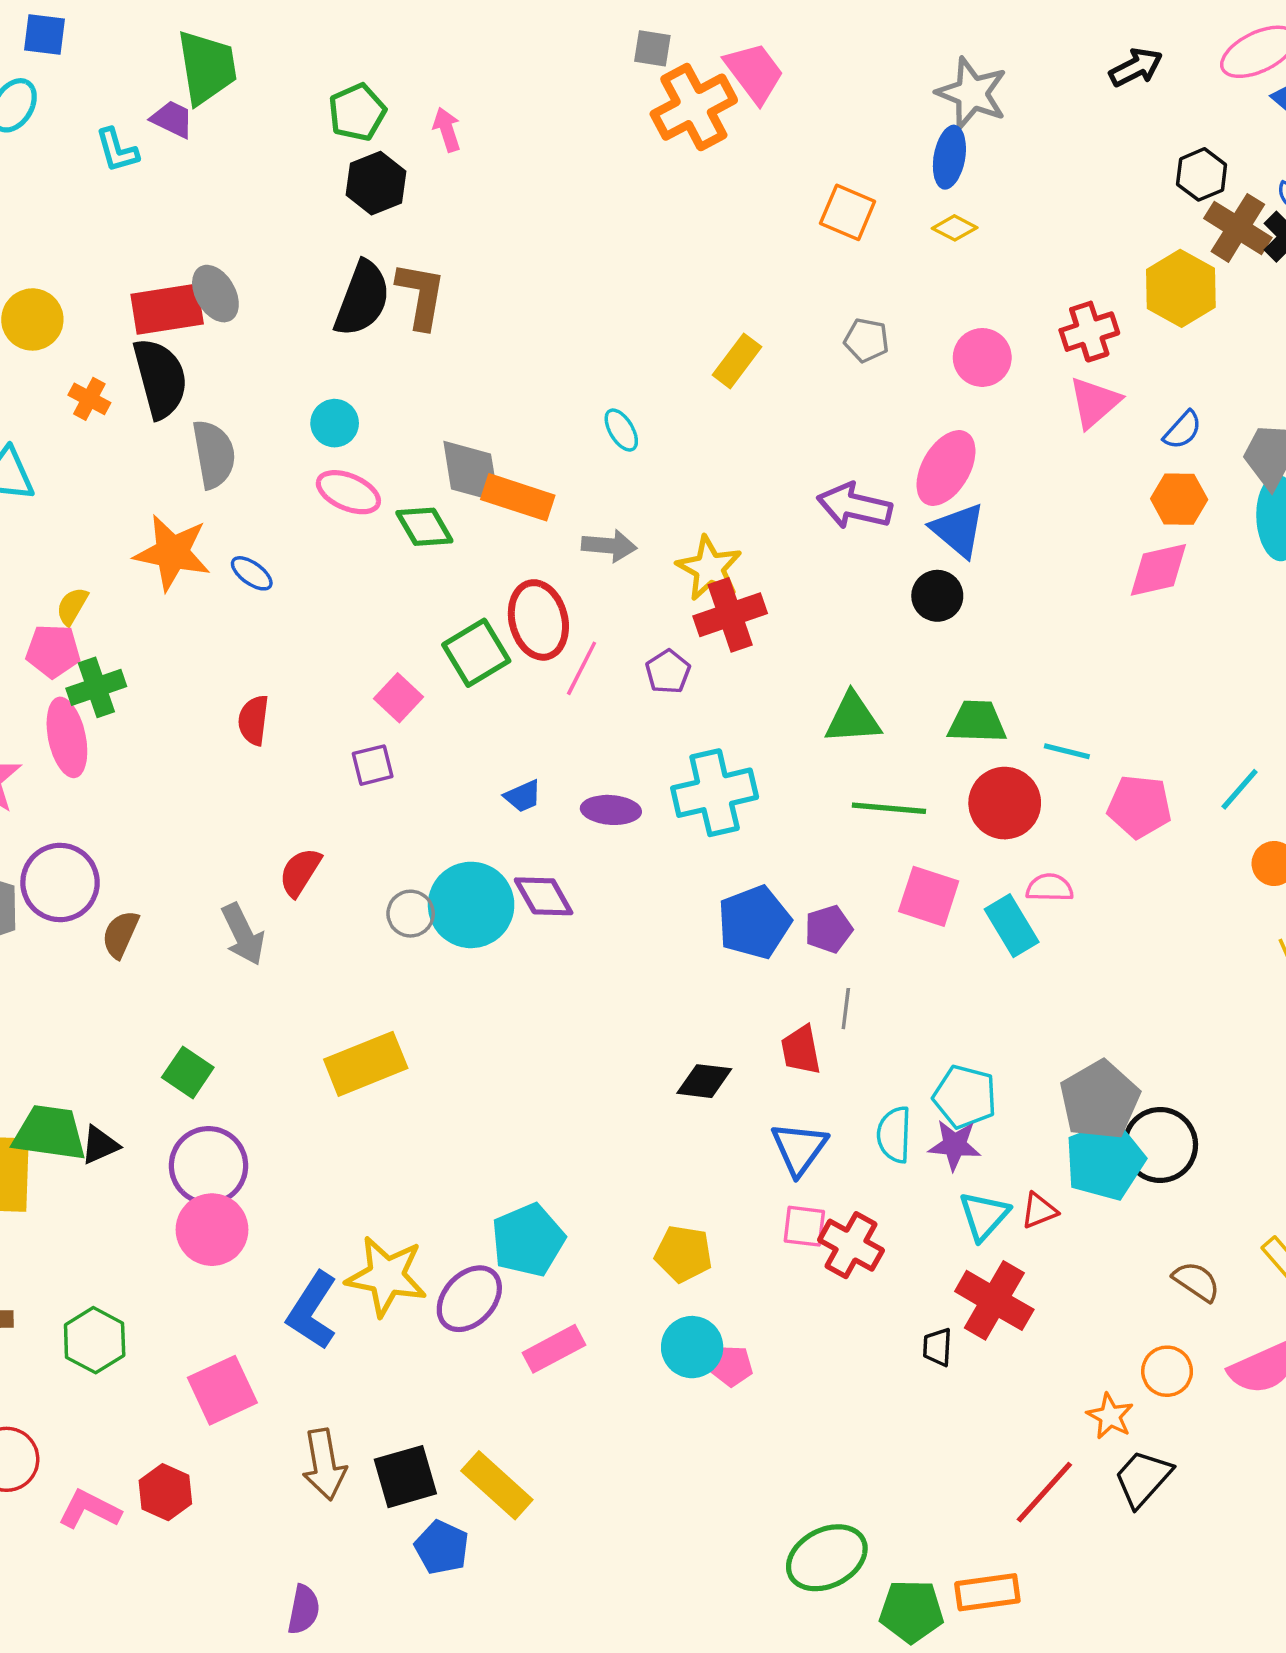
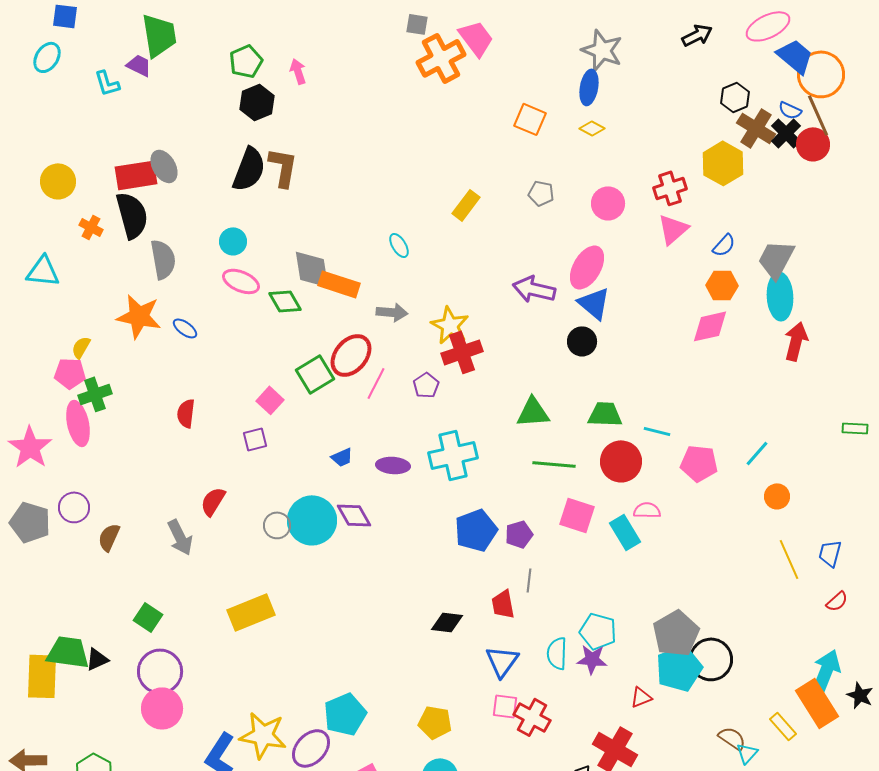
red ellipse: (538, 620) -> (351, 355), turned 54
purple circle: (60, 882) -> (74, 507), size x0.7
cyan triangle: (984, 1216) -> (747, 753), moved, size x0.7

